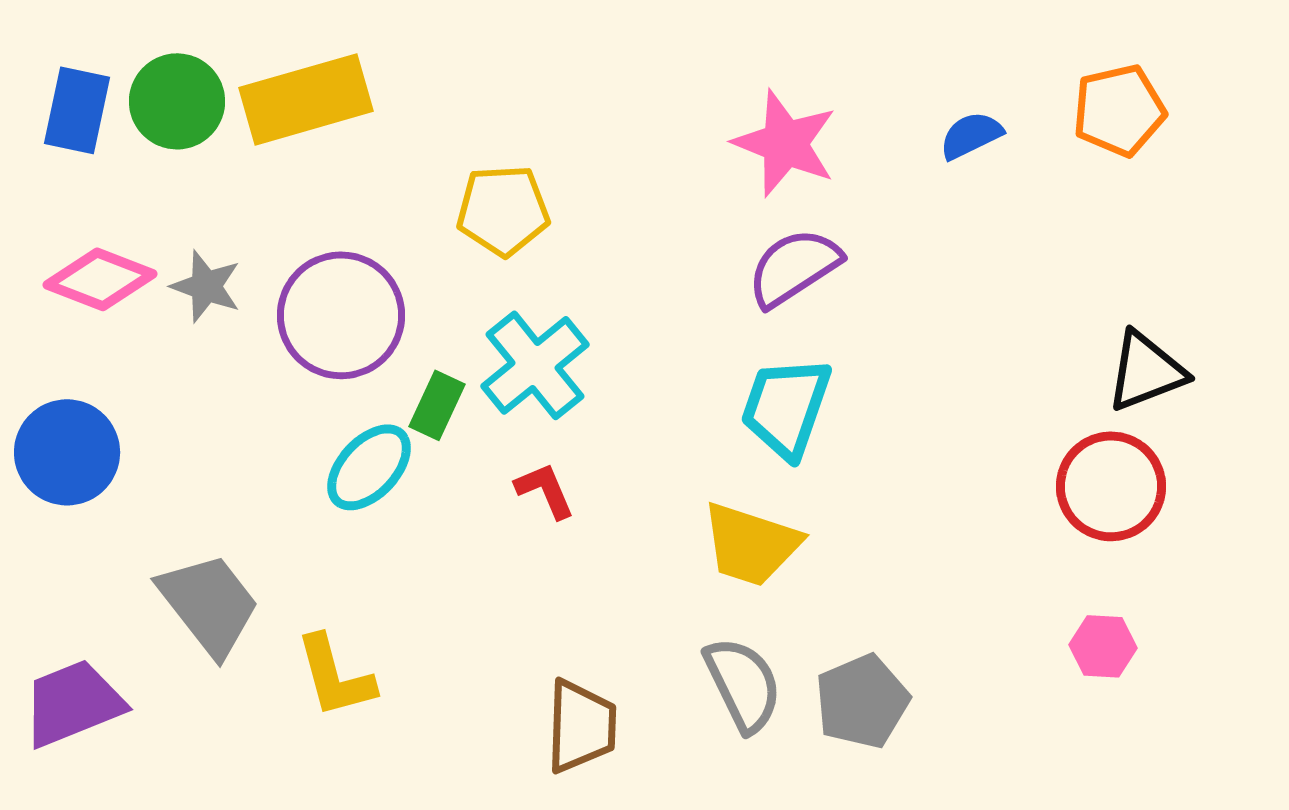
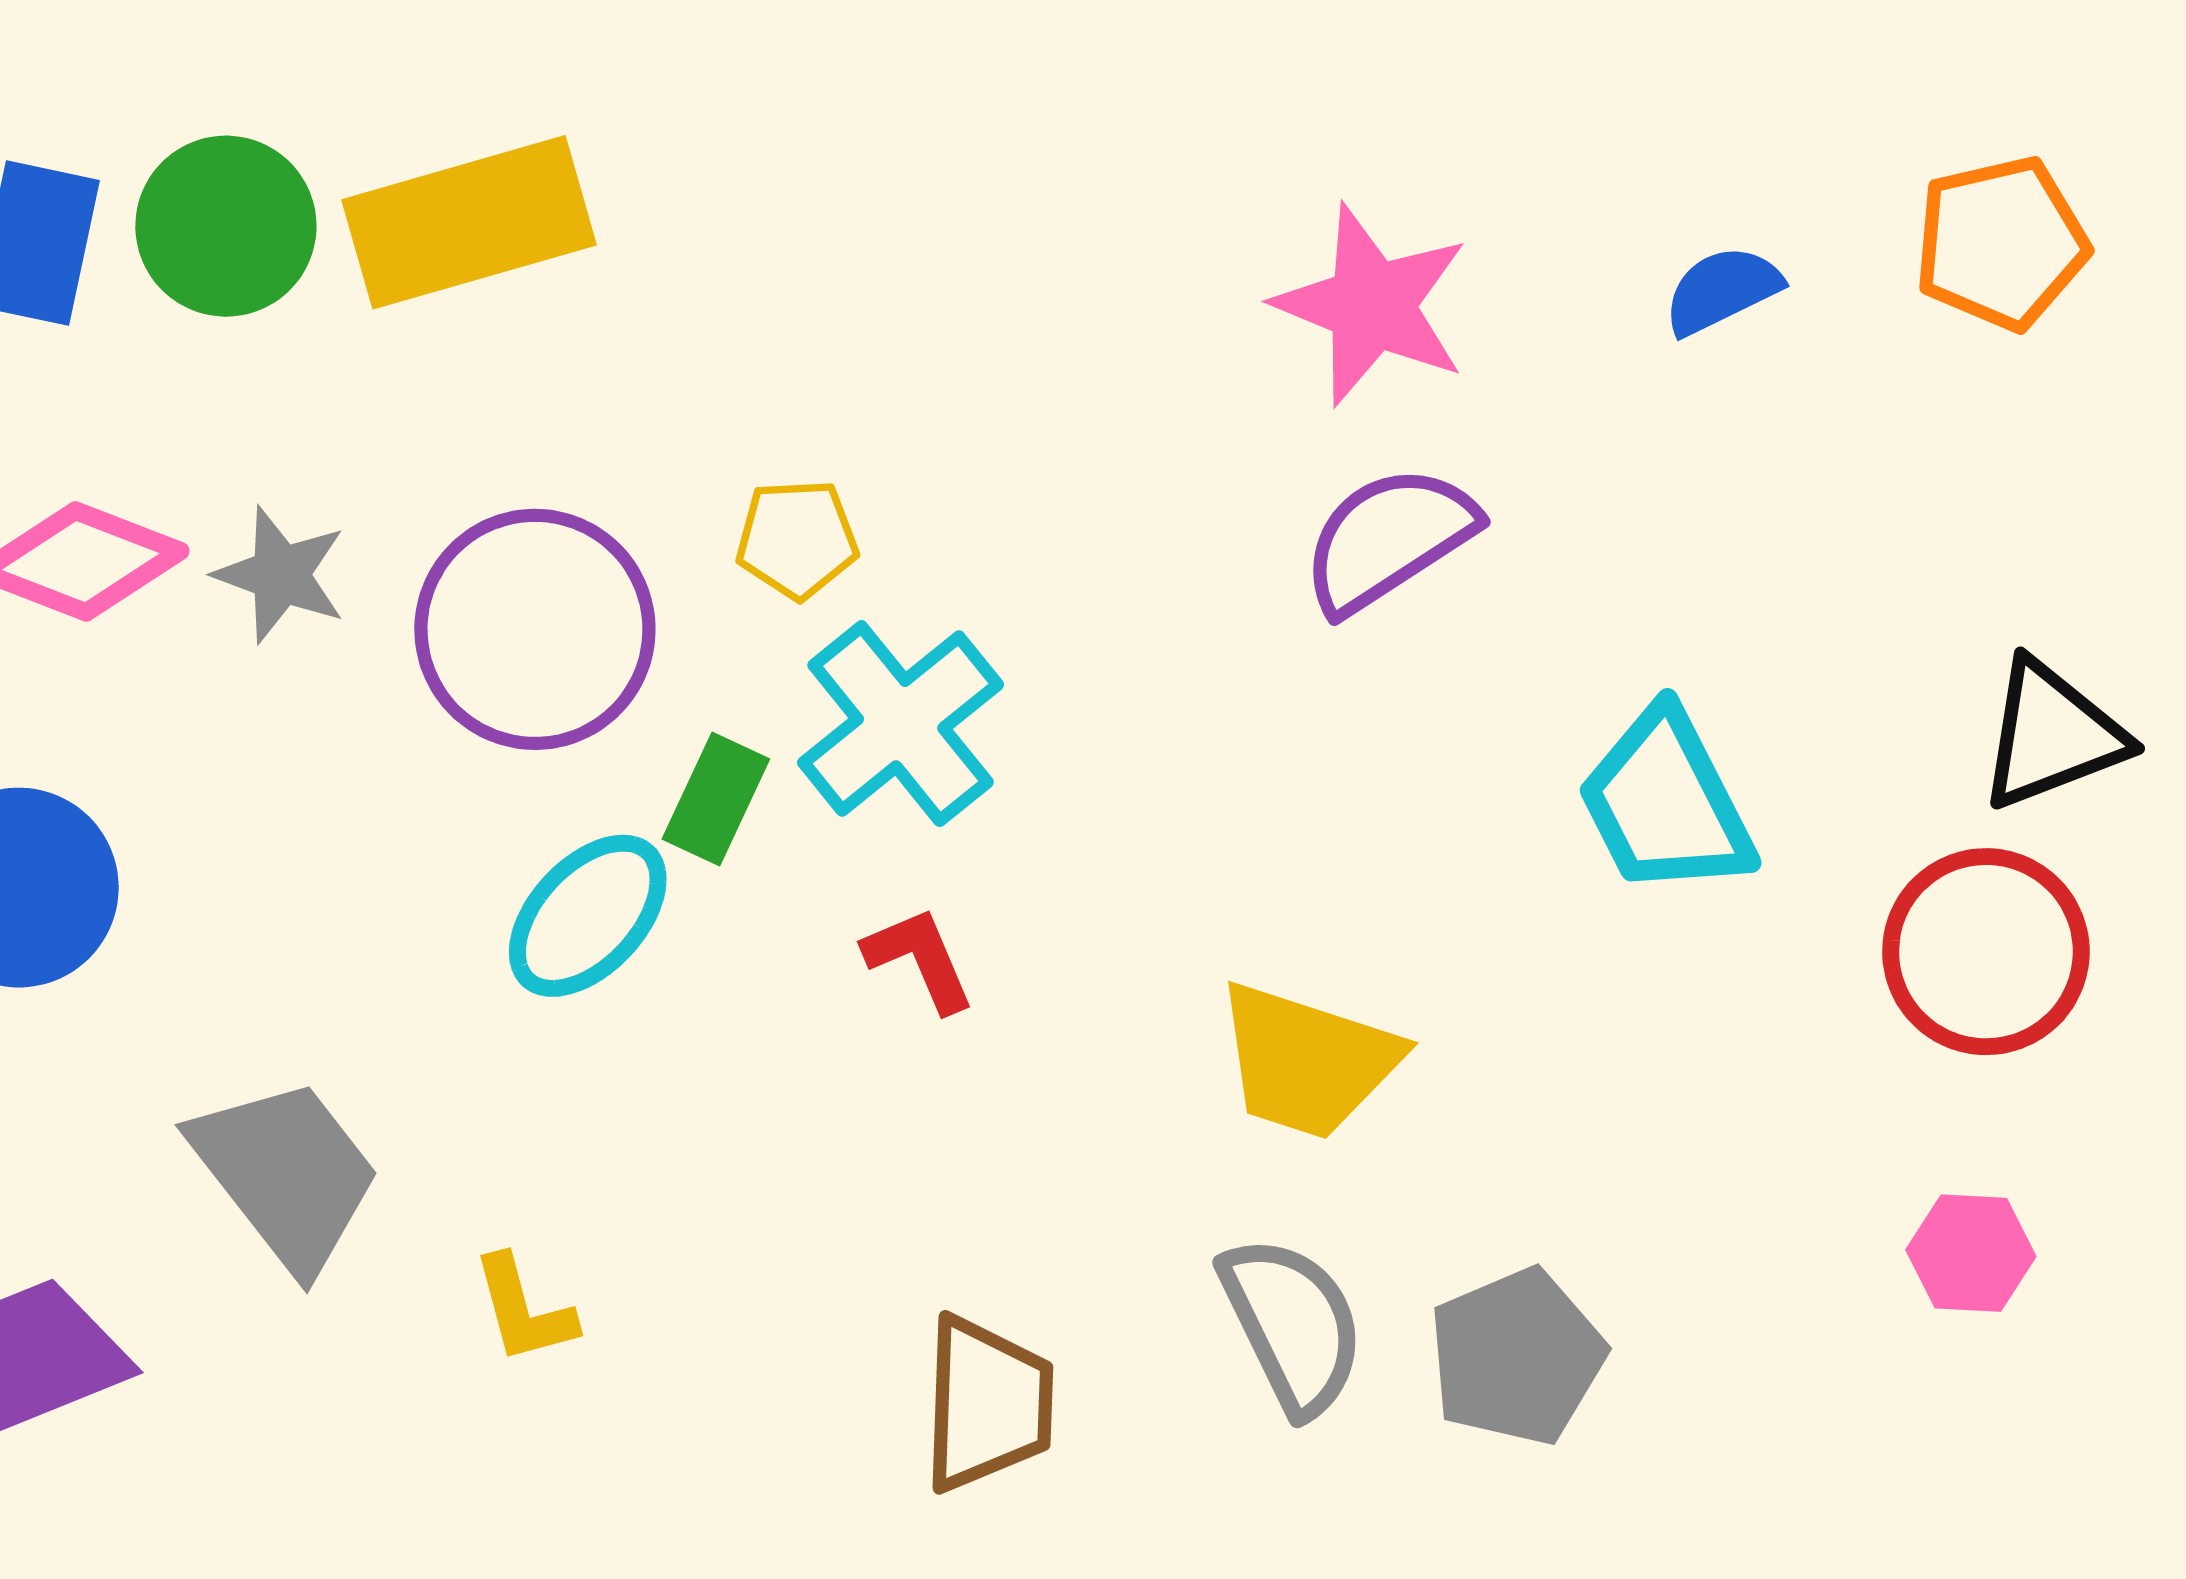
yellow pentagon: (503, 210) -> (797, 539), moved, size x0.7
cyan trapezoid: (786, 407) -> (1666, 803), moved, turned -46
yellow L-shape: (335, 676) -> (524, 1310), size x0.7

